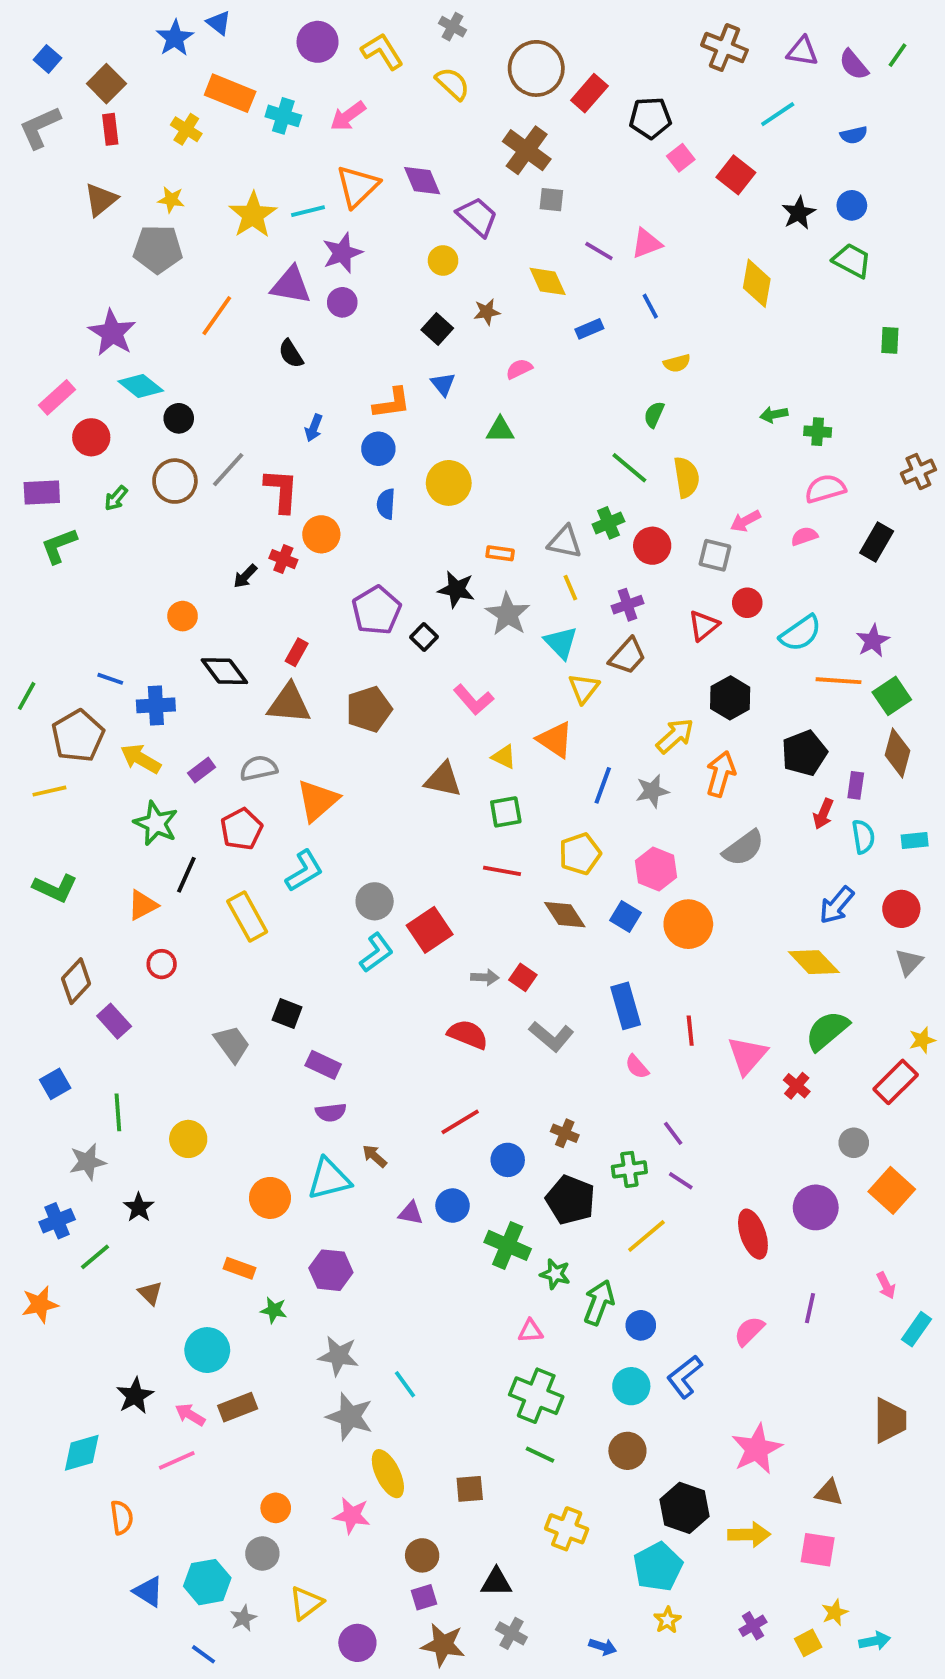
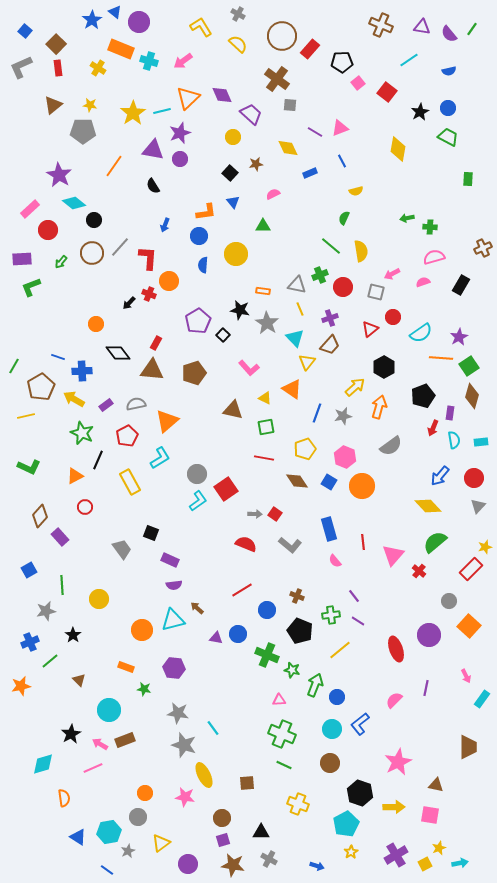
purple circle: (318, 42) -> (139, 22), moved
purple cross: (753, 1626) -> (396, 855), size x1.6

